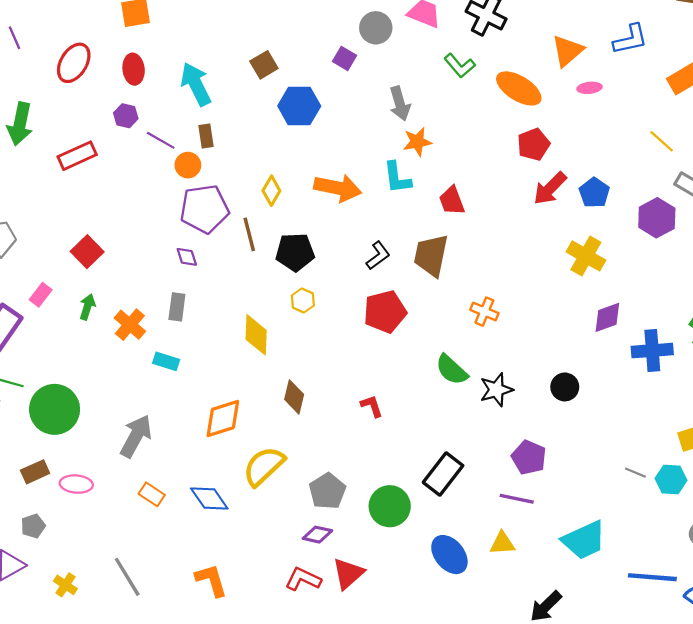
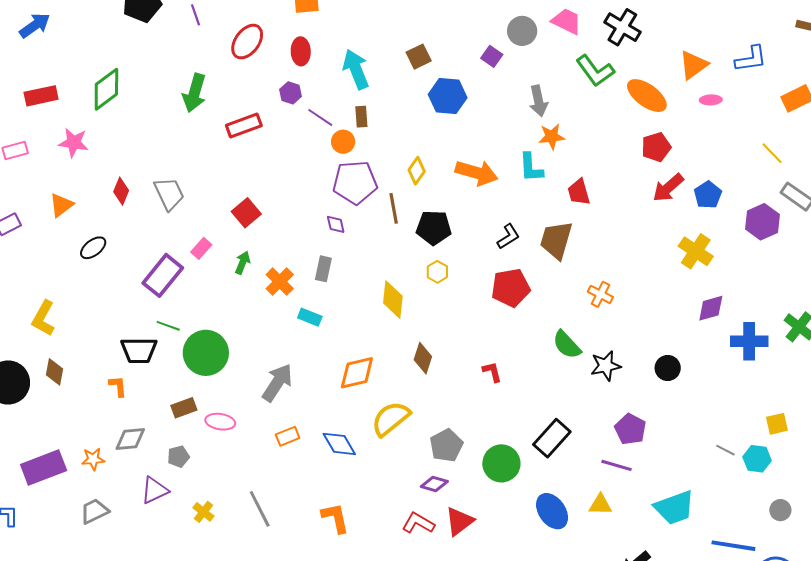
green L-shape: (460, 66) -> (595, 71), size x1.4
orange rectangle: (152, 494) -> (288, 436), turned -60

